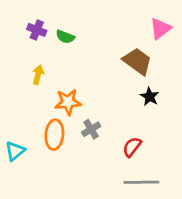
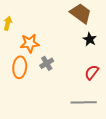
red semicircle: (132, 147) -> (92, 72), moved

